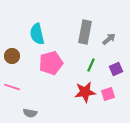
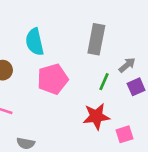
gray arrow: (109, 39) -> (127, 65), moved
pink square: (108, 94) -> (125, 134), moved

